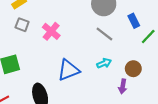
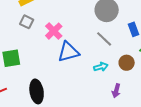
brown circle: (133, 69) -> (127, 63), moved
blue triangle: (69, 70) -> (68, 52), moved

